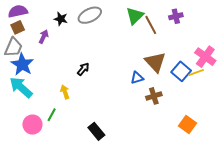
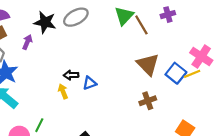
black star: (61, 19) -> (45, 22), size x1.5
black arrow: (83, 69) -> (71, 75), turned -128
blue triangle: (137, 78) -> (90, 83), moved
yellow arrow: (65, 92) -> (63, 91), moved

